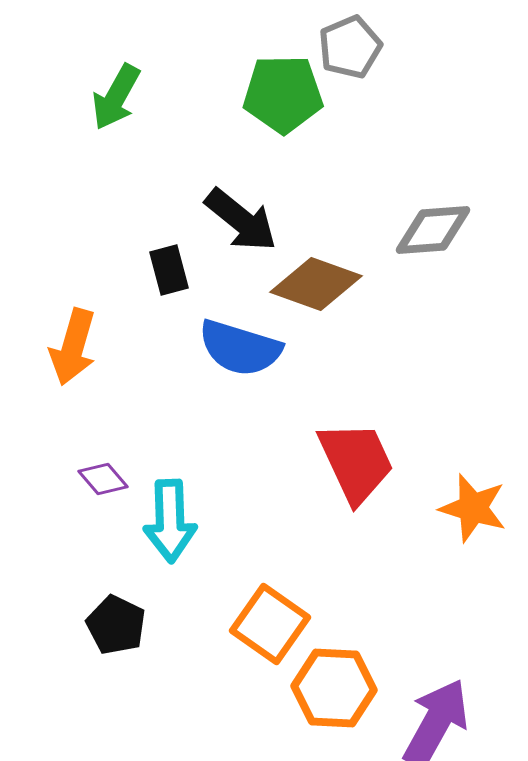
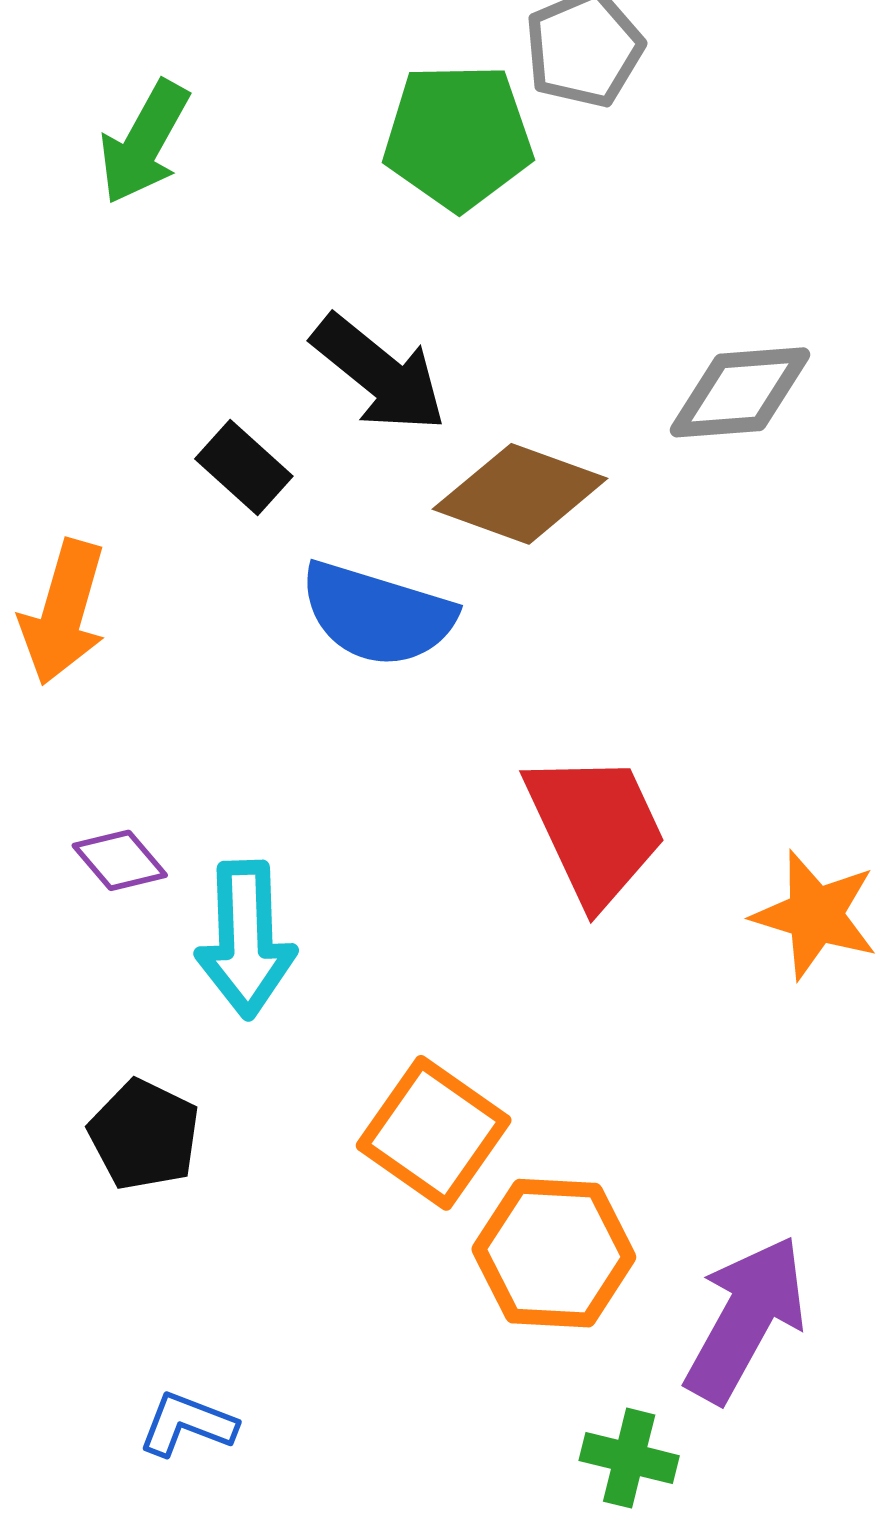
black rectangle: (169, 270) -> (244, 467), turned -33

